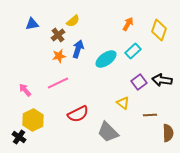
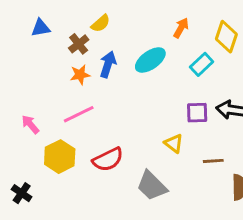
cyan rectangle: (133, 51) -> (202, 64), moved
cyan ellipse: (106, 59) -> (150, 60), moved
purple square: (139, 82) -> (197, 113), turned 35
yellow hexagon: (33, 120) -> (60, 157), moved

